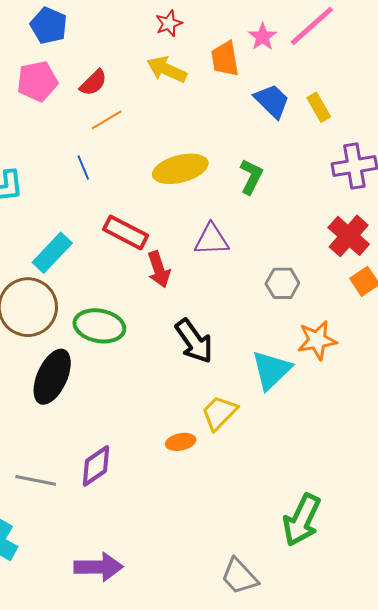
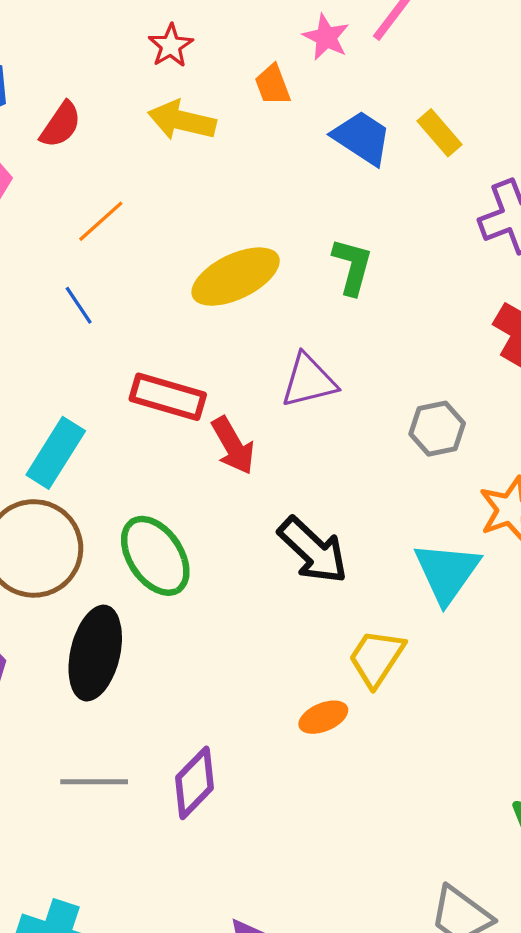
orange trapezoid: (225, 59) -> (273, 85), size x0.7
red semicircle: (93, 83) -> (61, 125), moved
green ellipse: (99, 326) -> (155, 556), turned 57
gray line: (36, 480) -> (94, 782), moved

